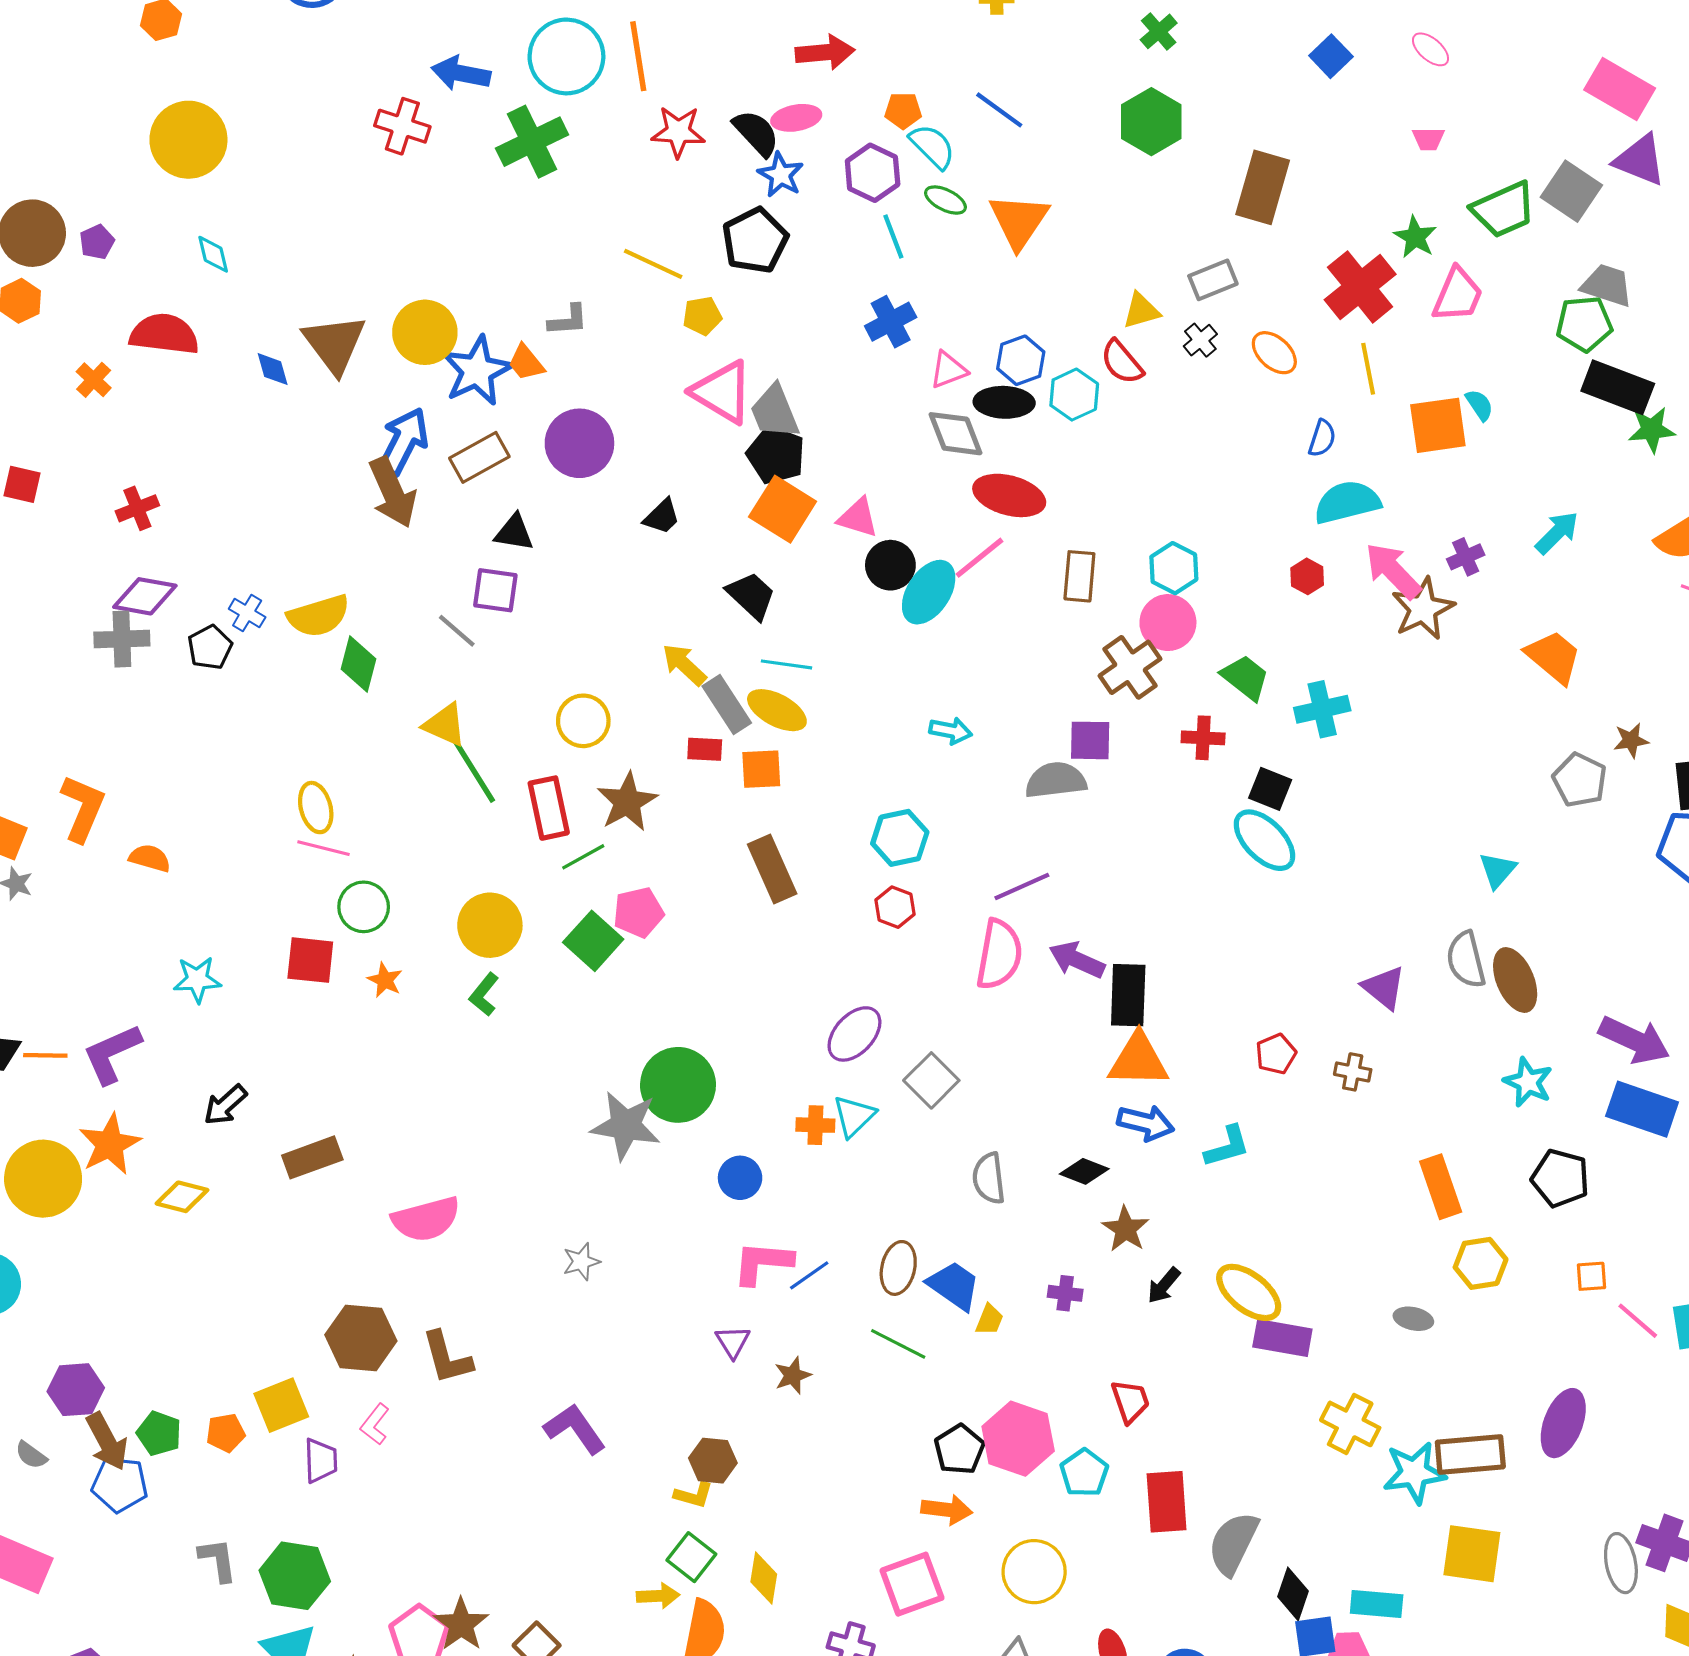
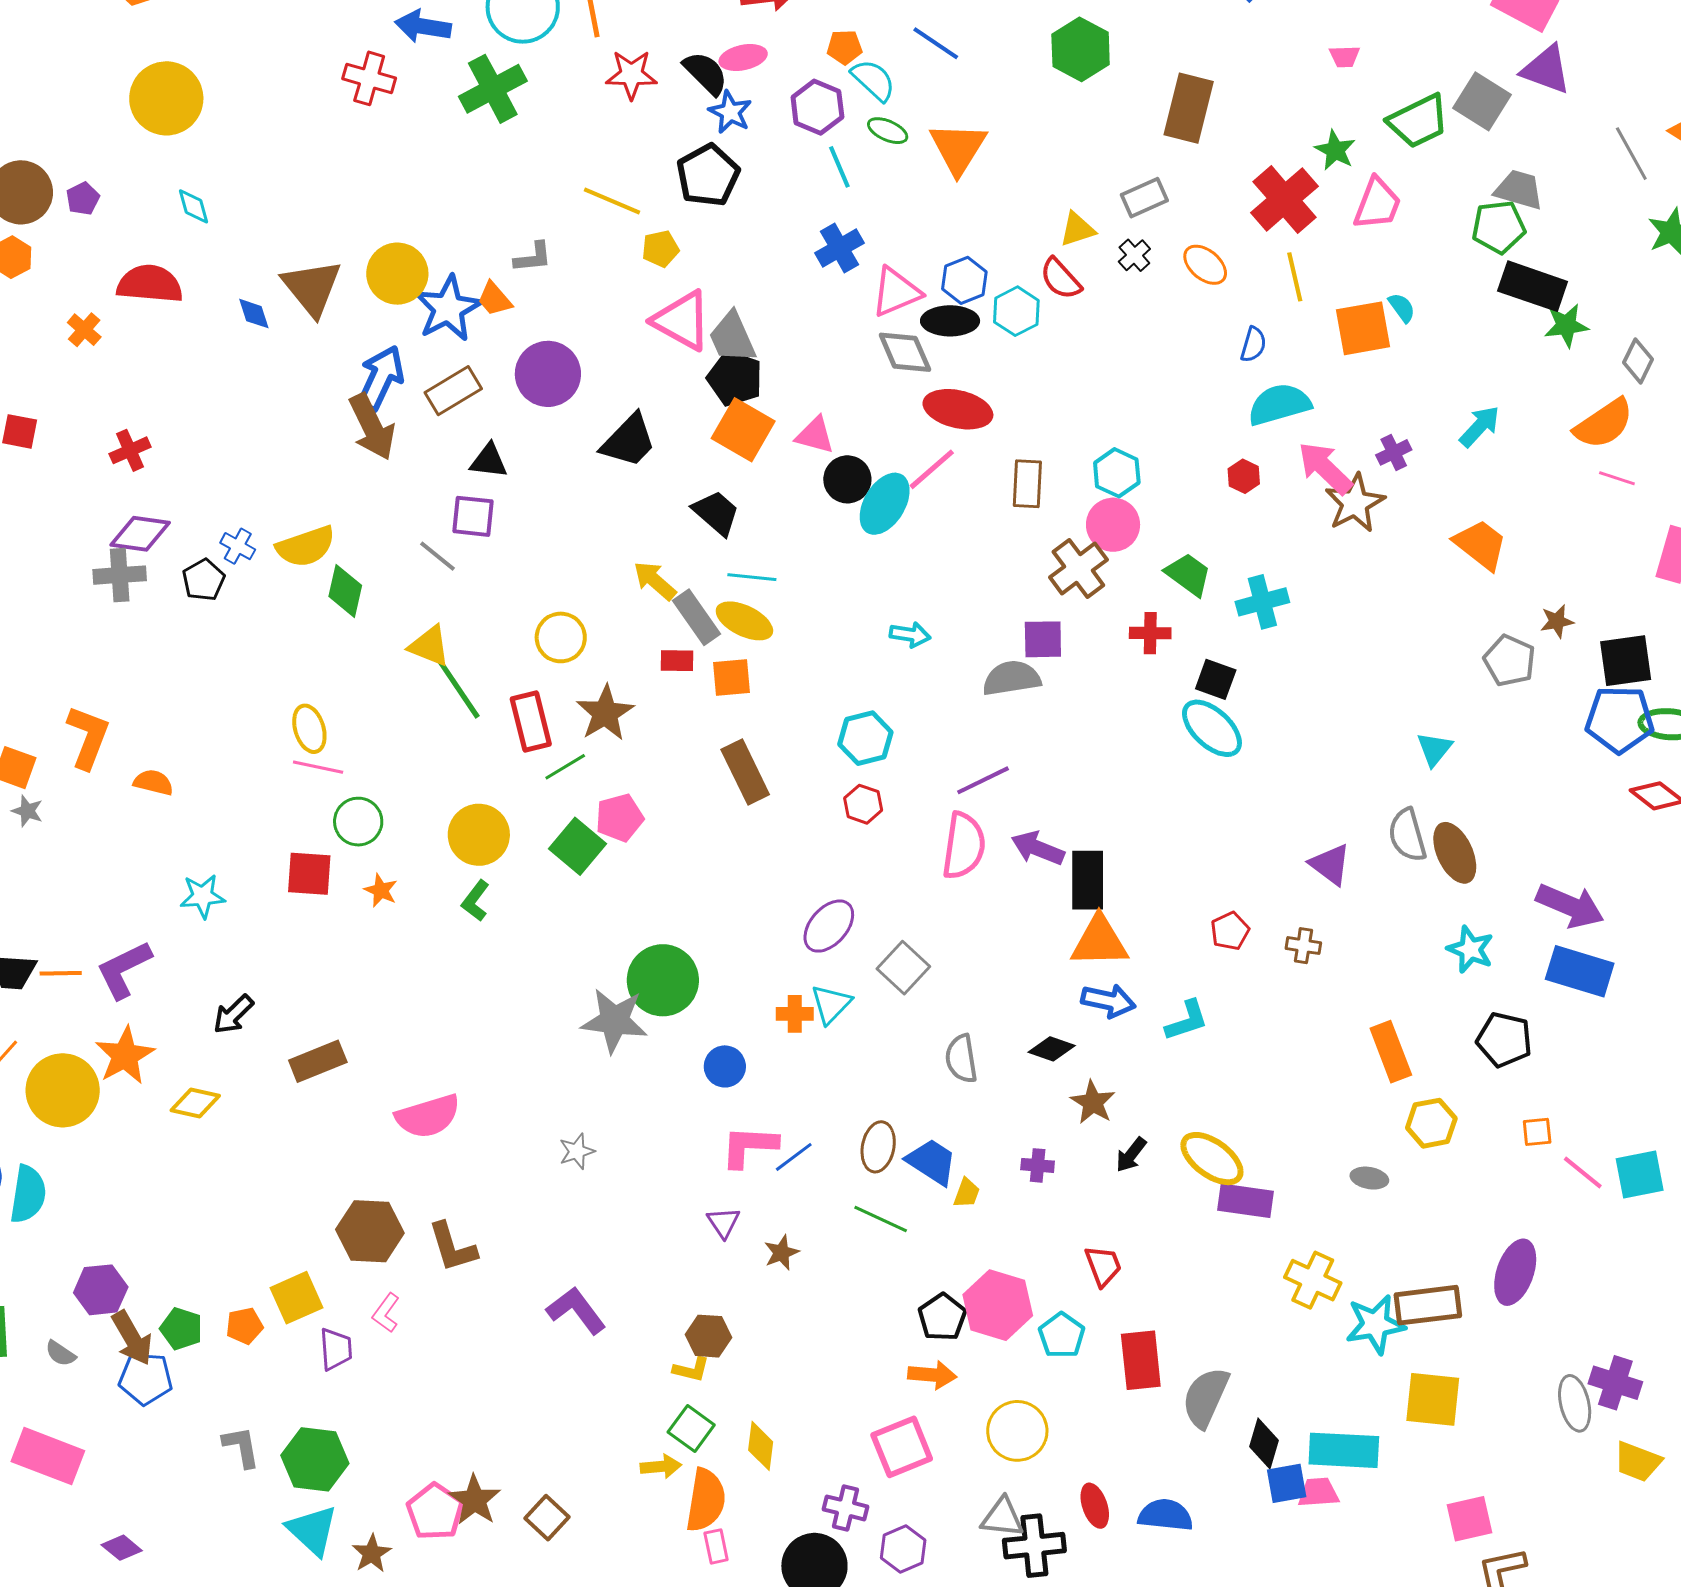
pink triangle: (948, 370) -> (896, 292), size x1.4
black trapezoid: (662, 517) -> (629, 441), size x1.6
cyan rectangle: (1377, 1604) -> (1344, 1450), size x1.4

